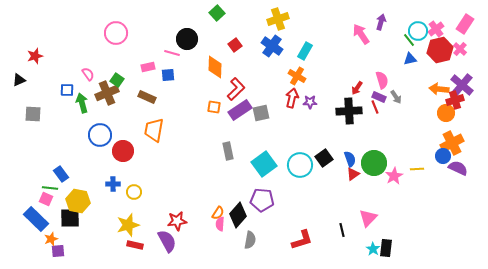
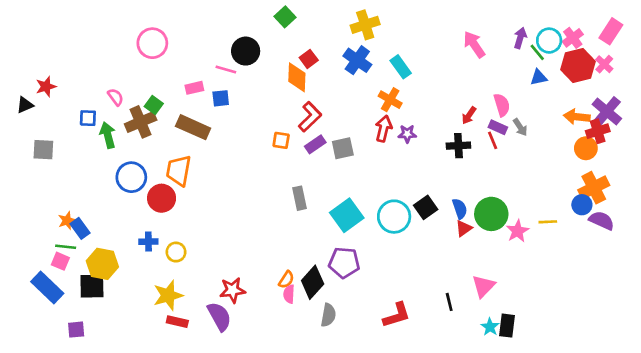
purple arrow: (381, 22) -> (520, 38), moved
cyan rectangle: (305, 51) -> (401, 67), turned -66
red star: (35, 56) -> (46, 87), moved
orange diamond: (215, 67) -> (297, 77), moved
brown rectangle: (147, 97) -> (193, 127), size x1.4
purple rectangle: (240, 110) -> (315, 144), size x0.7
black cross: (349, 111) -> (458, 146), size x0.7
orange trapezoid: (154, 130) -> (179, 171), moved
orange star: (51, 239) -> (67, 221), moved

